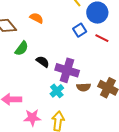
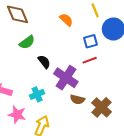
orange semicircle: (36, 18) -> (66, 20), moved
red line: (102, 38) -> (90, 60), moved, turned -64
cyan cross: (57, 91) -> (37, 94), moved

